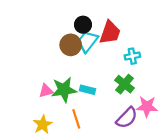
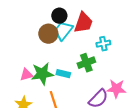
green cross: (125, 84) -> (86, 63), moved, turned 30

